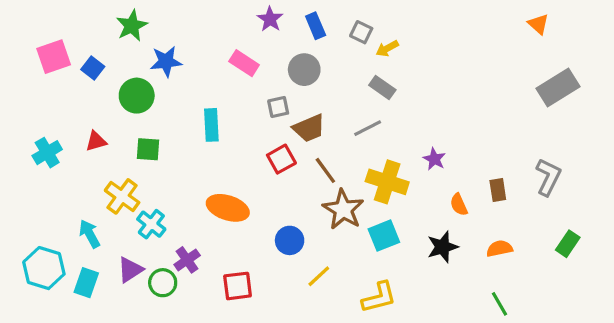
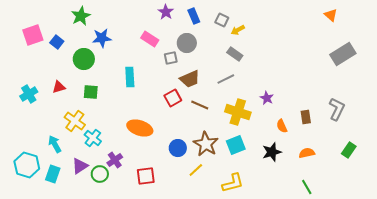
gray square: (278, 107) -> (171, 58), moved
brown line: (325, 170) -> (200, 105), turned -30
brown star: (343, 209) -> (206, 144), moved

